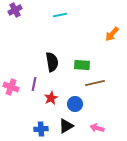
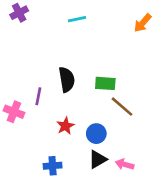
orange arrow: (112, 34) -> (143, 23), moved
brown line: (95, 83) -> (122, 107), turned 54
purple line: (34, 84) -> (38, 96), moved
black triangle: (66, 126) -> (98, 159), moved

